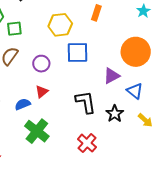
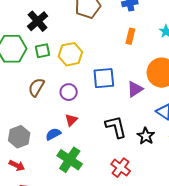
orange rectangle: (96, 13) -> (130, 36), moved
yellow hexagon: (60, 25) -> (70, 54), moved
green square: (14, 29) -> (42, 51), moved
purple triangle: (112, 76) -> (135, 89), moved

